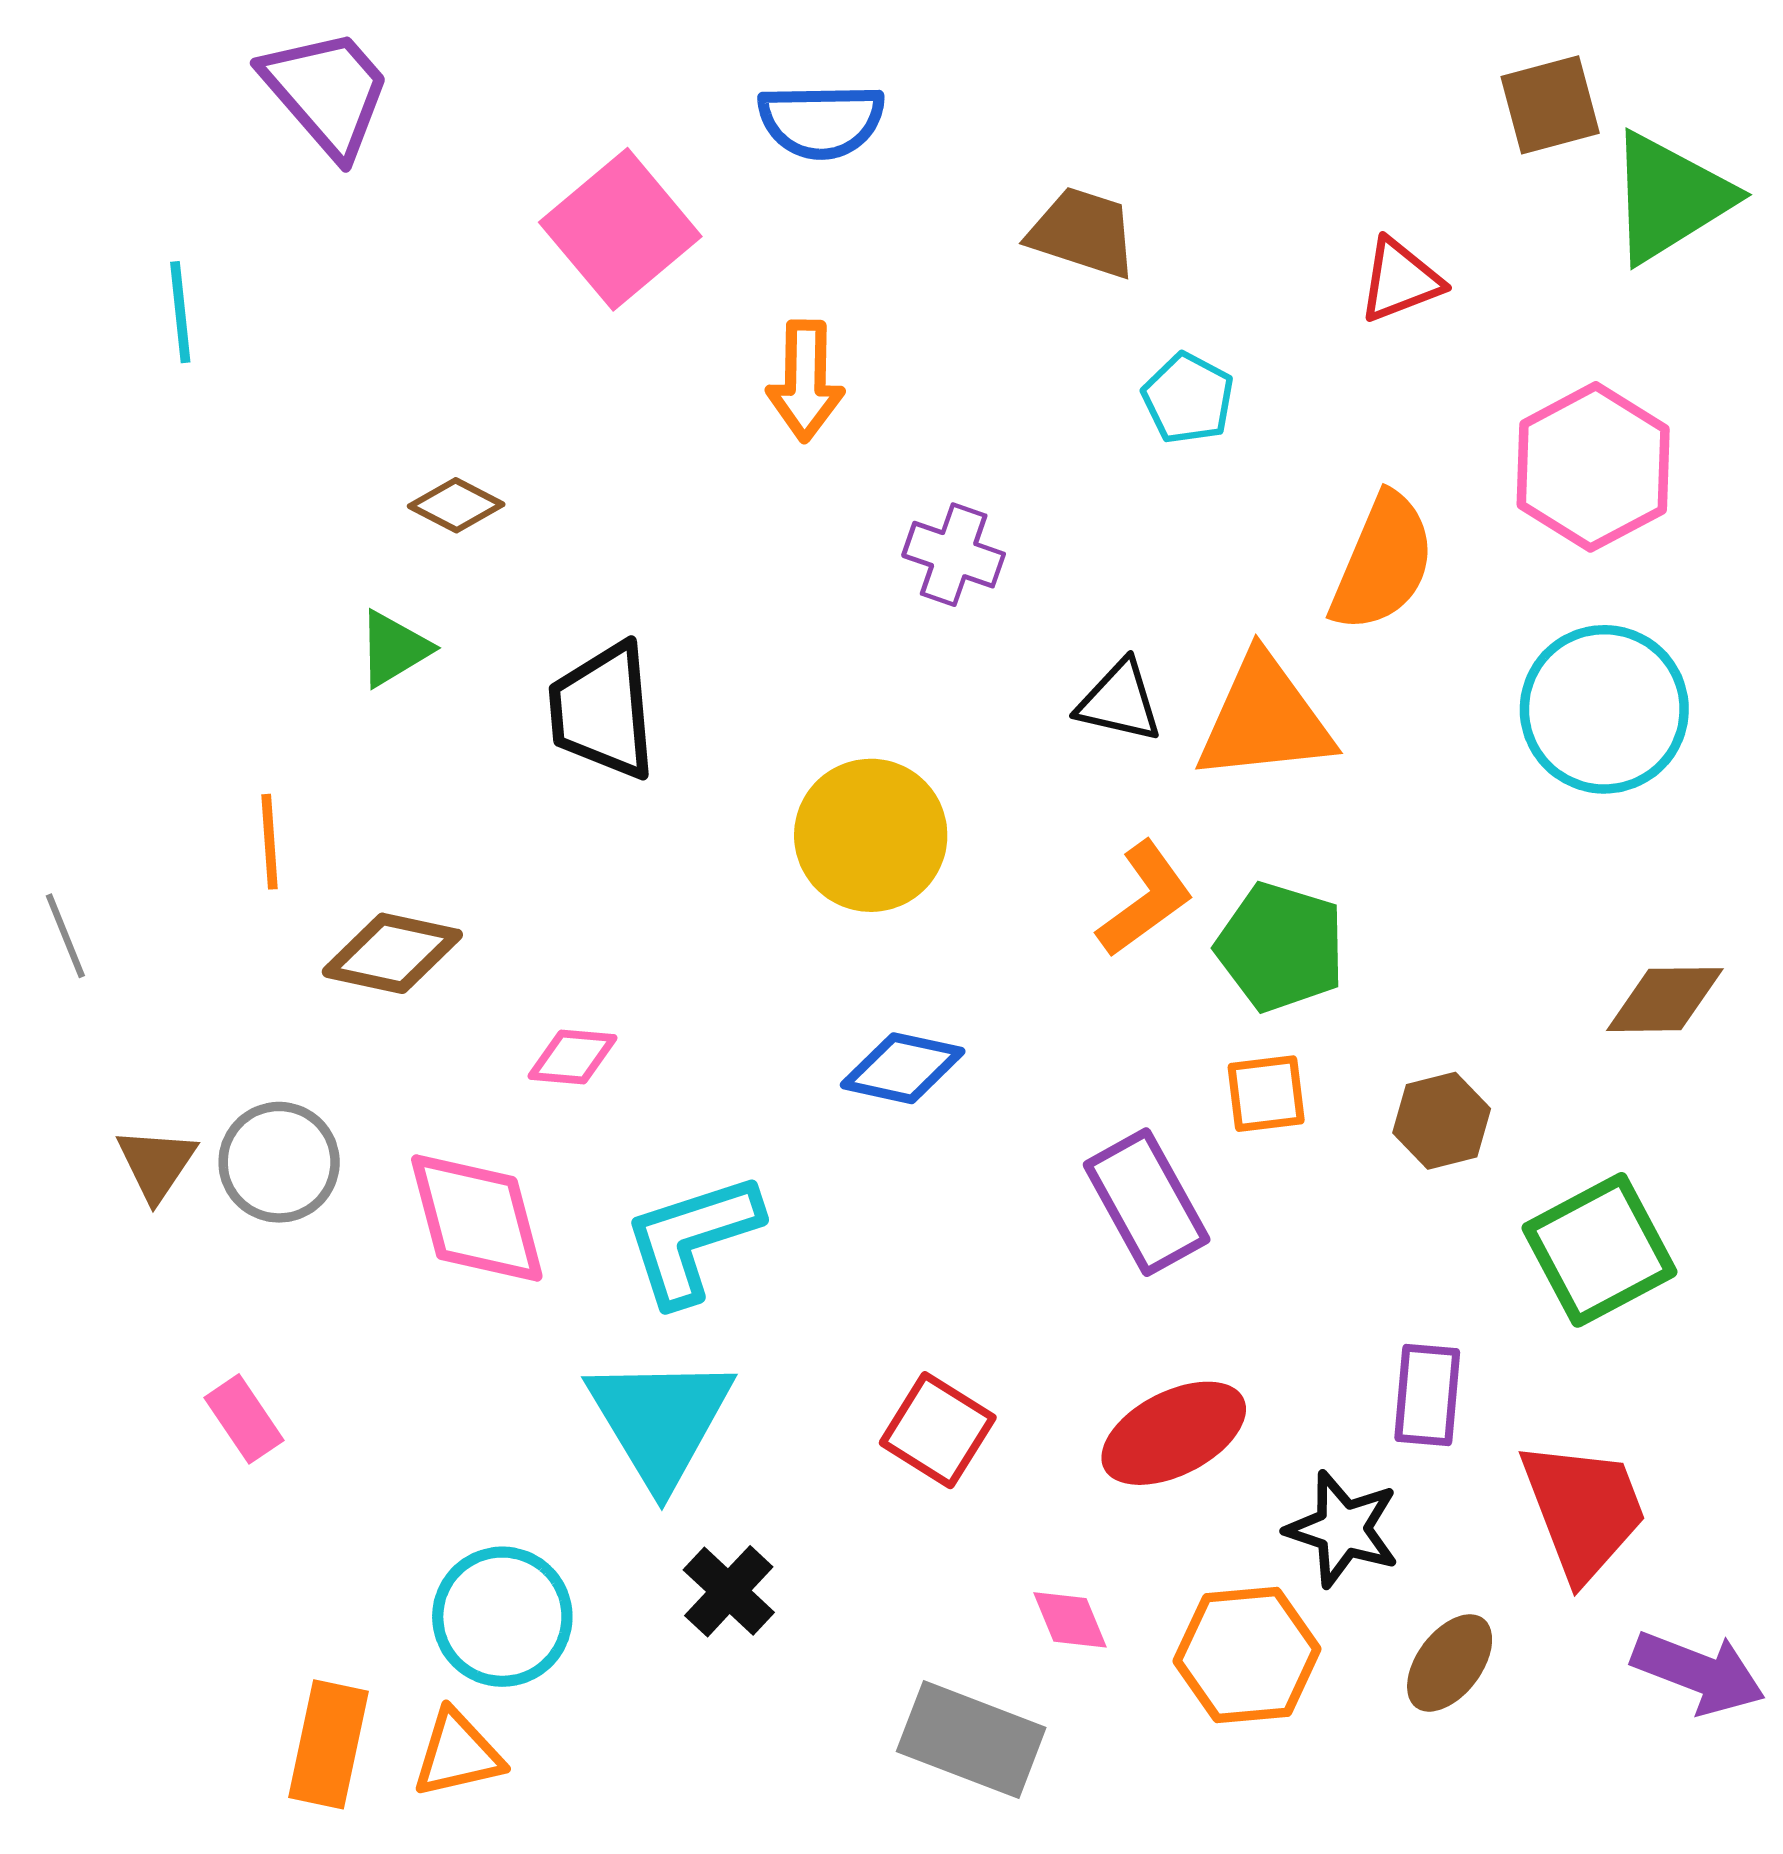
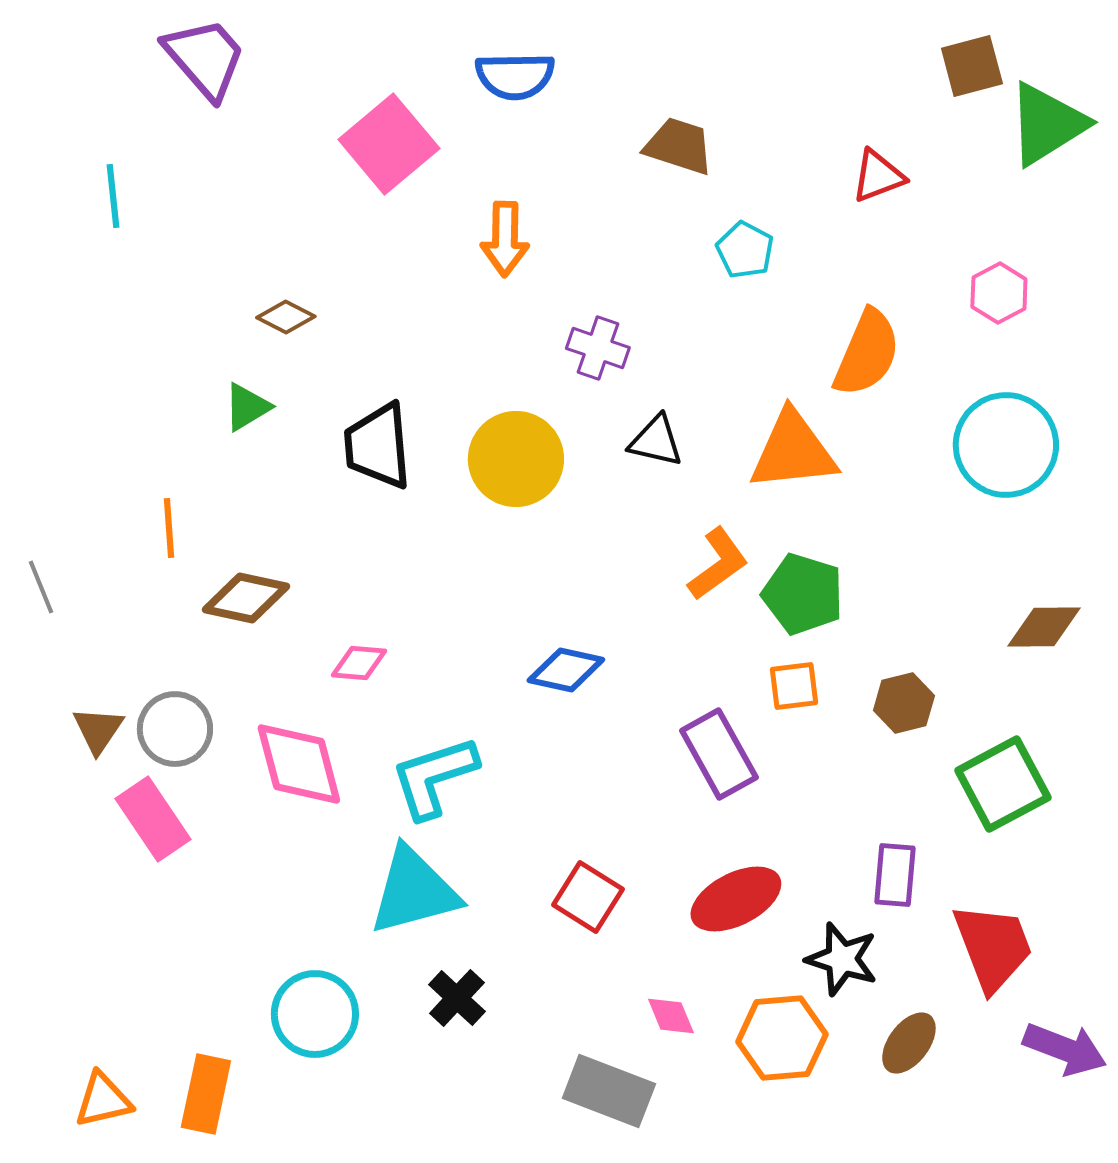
pink hexagon: (1593, 467) -> (999, 293), size x0.6
black triangle: (1119, 701) -> (656, 441), moved
yellow circle: (871, 835) -> (516, 459), moved
pink rectangle: (244, 1419) -> (153, 819), moved, size x1.5
cyan triangle: (660, 1421) -> (414, 891), turned 46
orange triangle: (458, 1754) -> (103, 1100), moved

